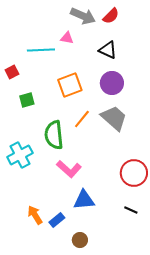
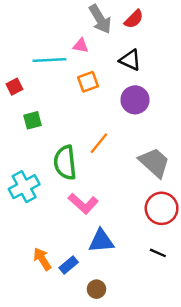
gray arrow: (83, 16) -> (100, 19), turned 35
orange square: (70, 85) -> (88, 82), moved, size x0.7
gray trapezoid: (114, 118) -> (154, 163), moved

